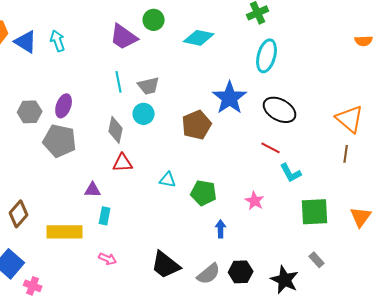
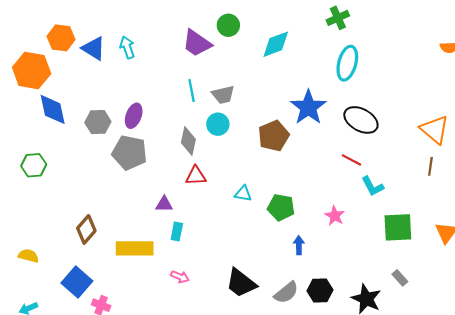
cyan diamond: (199, 38) -> (276, 44), turned -32

